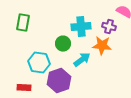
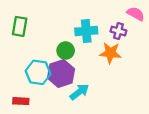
cyan arrow: (82, 60) -> (79, 92), moved
purple hexagon: (59, 81) -> (61, 74), moved

